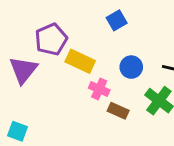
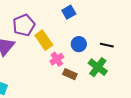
yellow rectangle: (80, 61) -> (44, 40), turned 30
pink cross: (99, 89) -> (57, 59), turned 32

